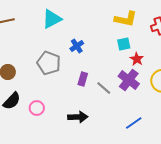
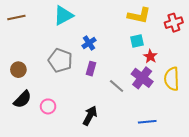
purple rectangle: (83, 79) -> (91, 69), moved
black arrow: (78, 117) -> (90, 116), turned -60
blue line: (134, 123) -> (147, 122), turned 30

